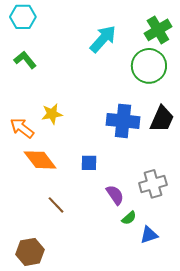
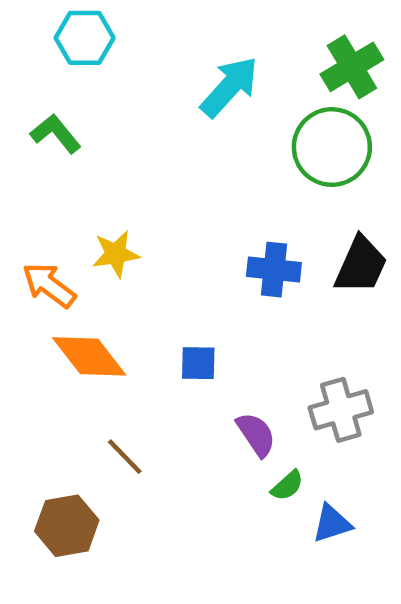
cyan hexagon: (23, 17) -> (85, 38), moved
blue cross: (123, 121) -> (274, 270), size x0.7
brown hexagon: (30, 252) -> (67, 526), moved

